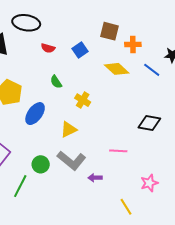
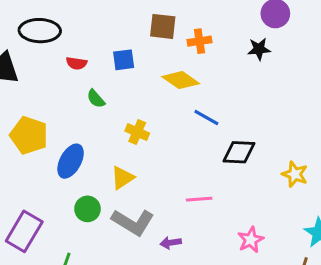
blue square: (80, 50) -> (124, 60), turned 35
blue line: (152, 70) -> (206, 117), moved
green semicircle: (56, 82) -> (96, 99), moved
green circle: (41, 164) -> (87, 209), moved

